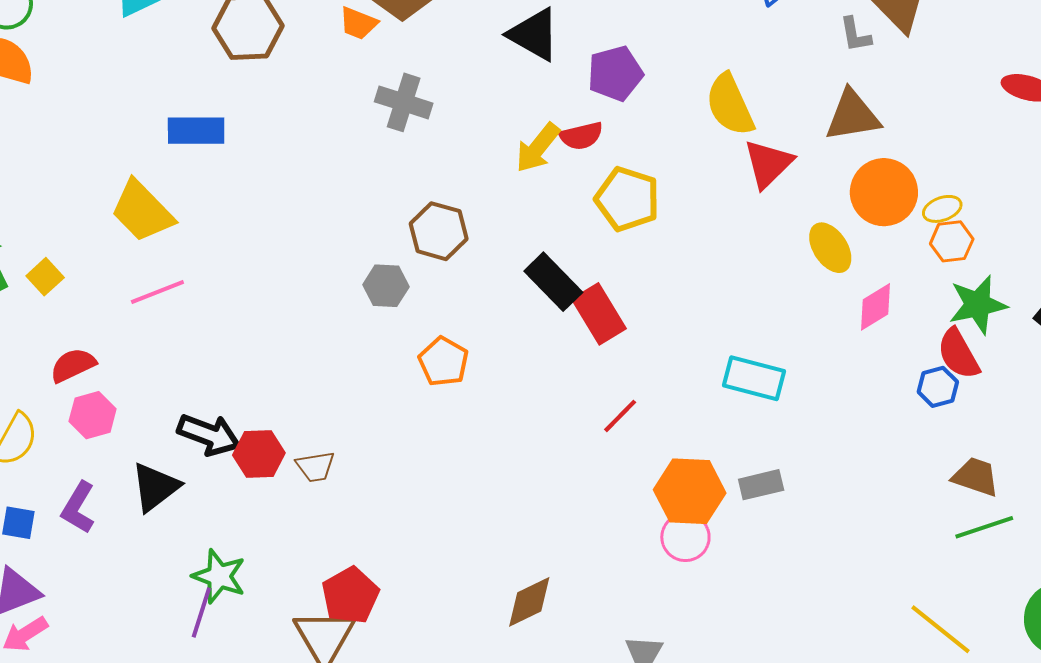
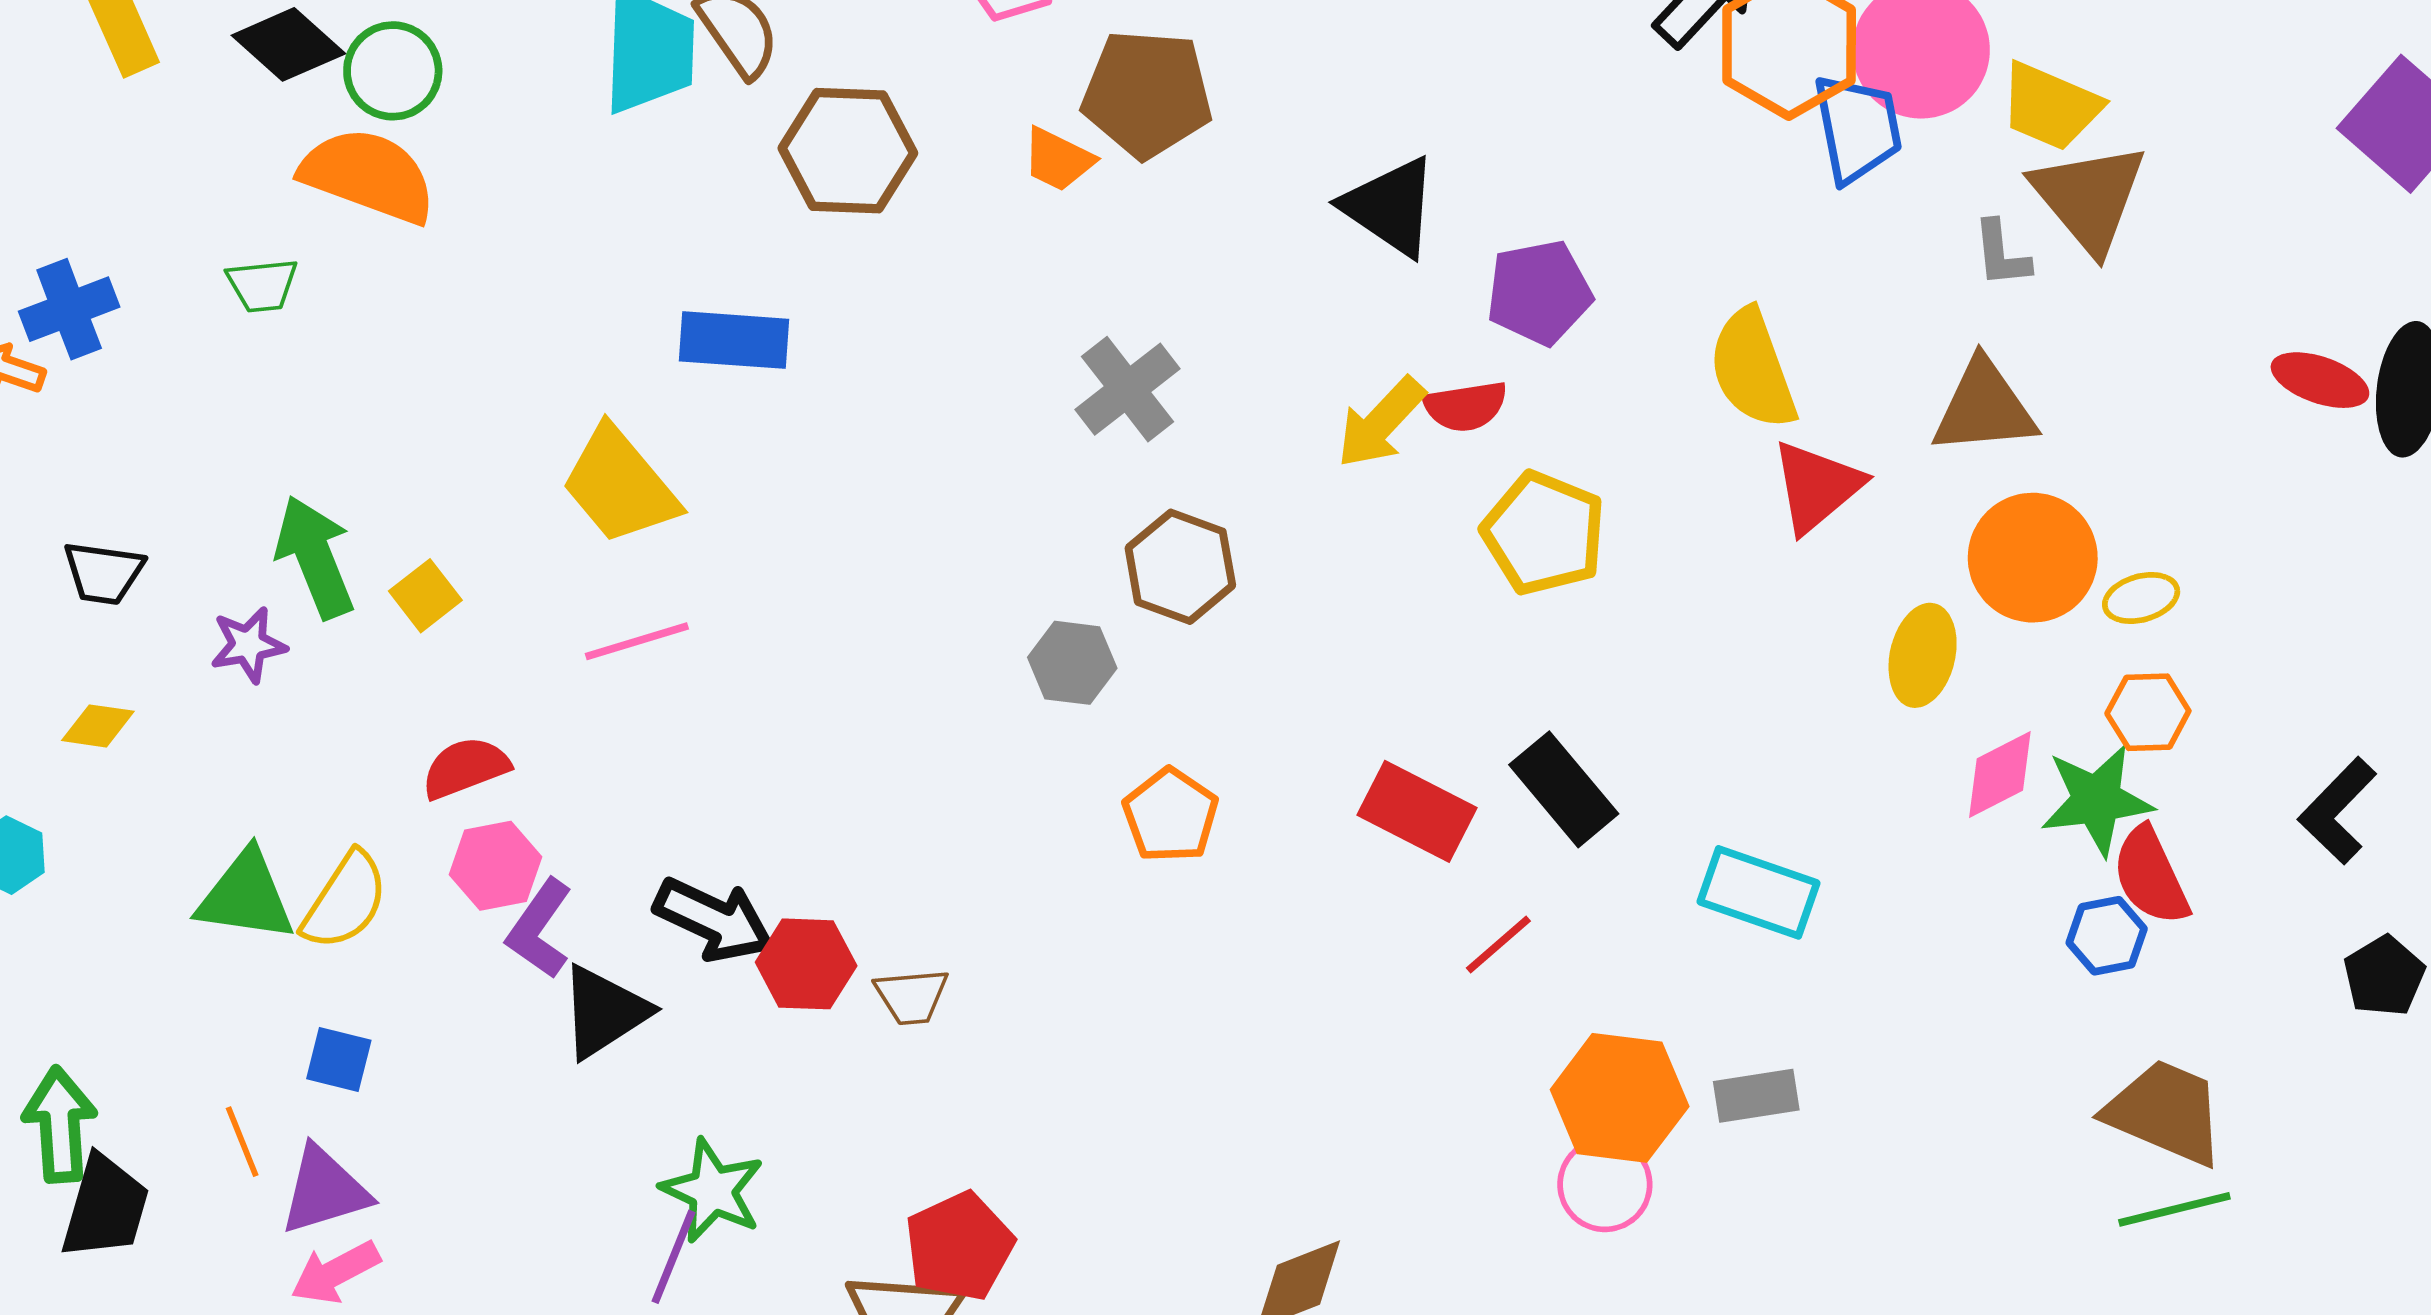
gray cross: (404, 102) -> (1128, 389), moved, turned 30
orange hexagon: (952, 241) -> (2148, 712), moved
yellow ellipse: (830, 248) -> (1923, 655), turned 42
black rectangle: (553, 282) -> (1564, 789), moved
green star: (978, 305) -> (2097, 800), moved
red rectangle: (599, 314) -> (1417, 811), moved, turned -36
brown trapezoid: (976, 477) -> (2165, 1112), size x1.4
purple L-shape: (78, 508) -> (540, 929), moved

